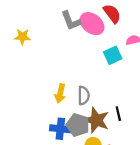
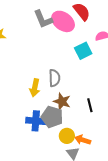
gray semicircle: (84, 96) -> (54, 78), moved
brown star: (96, 120) -> (62, 102), moved, size x0.7

